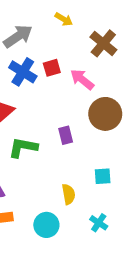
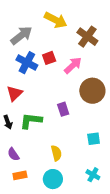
yellow arrow: (64, 19) -> (56, 20), size x1.6
pink arrow: (82, 79) -> (73, 65), turned 102
yellow semicircle: (69, 194) -> (56, 153), moved

